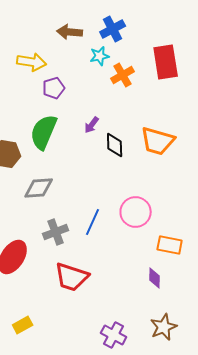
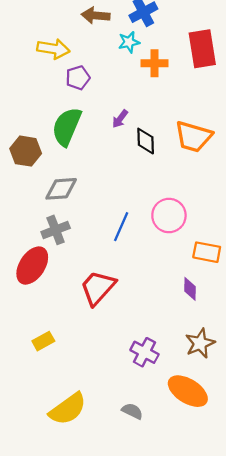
orange cross: (123, 75) -> (154, 63), turned 30
gray cross: (56, 232) -> (56, 230), moved
red trapezoid: (72, 277) -> (98, 288), turned 114

